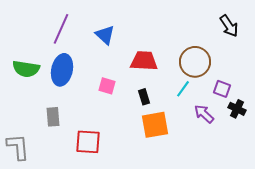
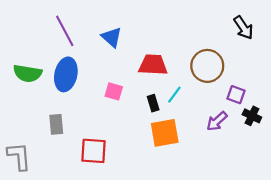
purple line: (61, 29) -> (65, 31), turned -52
cyan line: (183, 89) -> (174, 95), moved
purple arrow: (204, 114) -> (217, 121), turned -85

